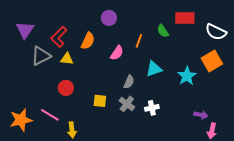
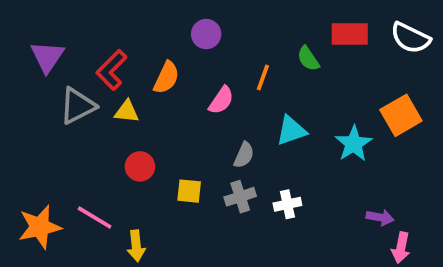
white semicircle: (216, 32) -> (410, 38), moved
red circle: (66, 88) -> (140, 166), moved
gray cross: (127, 104) -> (240, 197), turned 35

